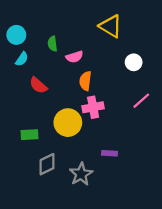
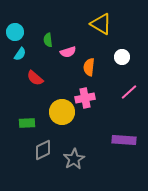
orange semicircle: (85, 81) -> (89, 67), moved
purple rectangle: (109, 153) -> (124, 140), moved, size x1.6

